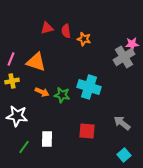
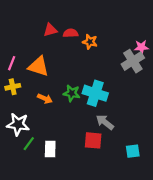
red semicircle: (66, 31) -> (71, 33), turned 96
green star: (62, 95) -> (72, 93), moved
gray arrow: (122, 123) -> (105, 122), moved
green line: (24, 147) -> (29, 144), moved
cyan square: (124, 155) -> (133, 151), moved, turned 32

